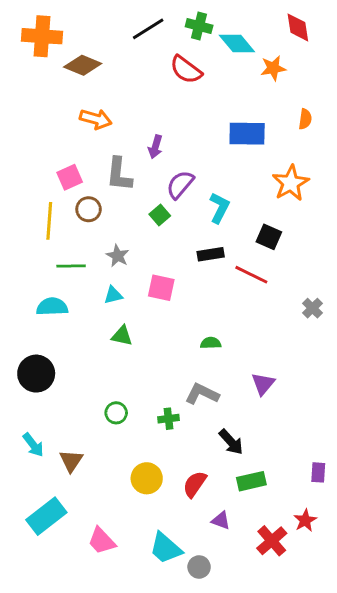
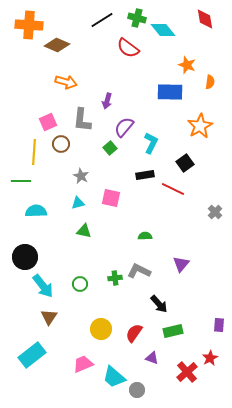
orange star: (273, 68) -> (187, 65), moved, turned 30
black square: (269, 237) -> (185, 163), turned 30
green line: (71, 266) -> (21, 181), moved
green cross: (168, 419) -> (115, 278), moved
cyan arrow: (33, 445) -> (43, 286), moved, size x1.4
pink trapezoid: (102, 541) -> (83, 364), moved, turned 110

